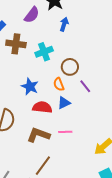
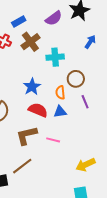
blue arrow: (64, 24) -> (90, 42), moved
brown cross: (16, 44) -> (30, 42), turned 30
brown L-shape: (38, 135) -> (27, 135), turned -50

